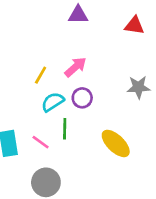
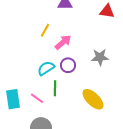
yellow line: (41, 75) -> (45, 30), moved
gray star: (138, 87) -> (100, 57), moved

